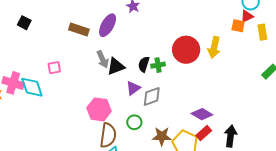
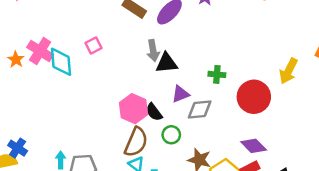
red circle: (186, 50) -> (254, 97), moved
black semicircle: (144, 64) -> (154, 112), moved, turned -70
pink square: (54, 68) -> (93, 46), turned -32

